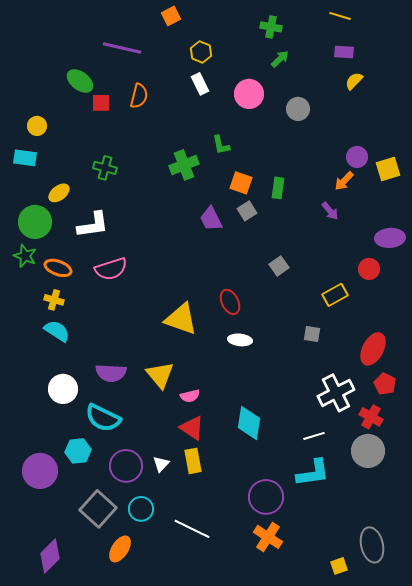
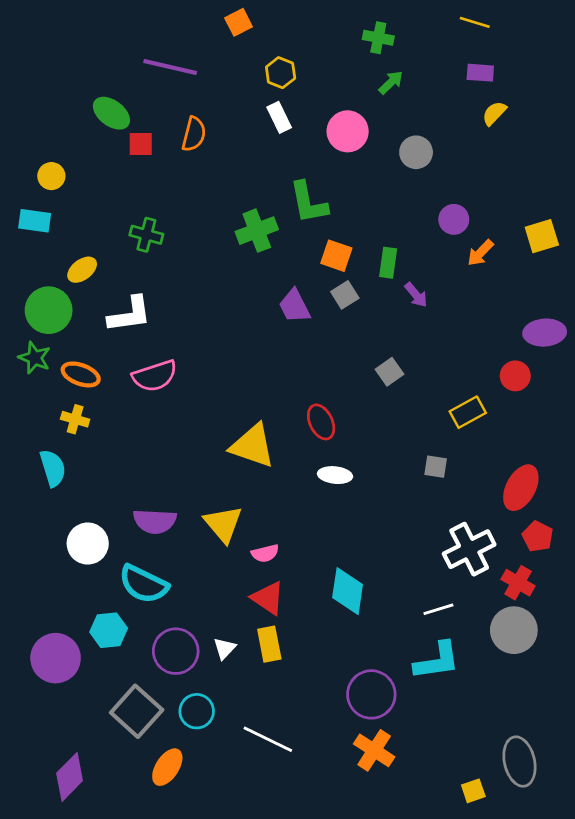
green L-shape: (221, 145) -> (308, 203), size x1.6
purple circle: (357, 157) -> (454, 219), moved
purple arrow: (330, 211) -> (416, 295), moved
cyan semicircle: (57, 331) -> (53, 468), moved, turned 40

